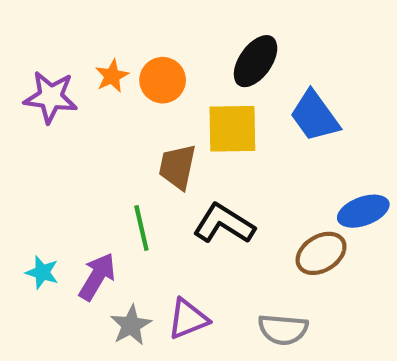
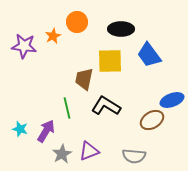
black ellipse: (256, 61) -> (121, 29), turned 55
orange circle: (163, 80) -> (77, 22), moved

